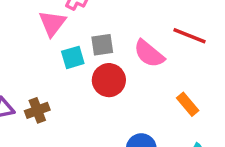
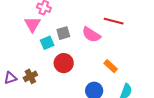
red circle: (109, 80) -> (64, 63), moved
orange rectangle: (188, 104) -> (111, 66), moved

